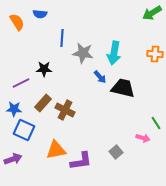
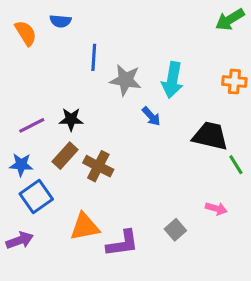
black star: (44, 69) -> (71, 119), moved
black trapezoid: (123, 88) -> (210, 136), moved
green line: (156, 123) -> (236, 165), moved
blue square: (24, 130) -> (36, 196), turned 30

